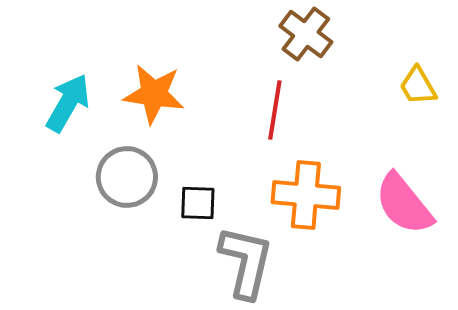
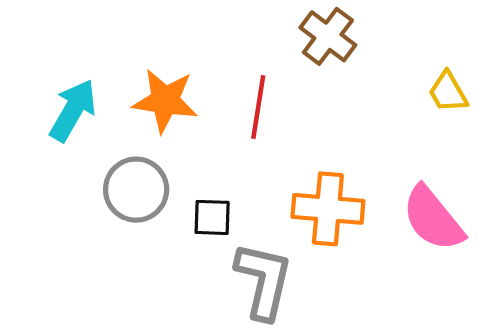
red line: (275, 110) -> (258, 107), moved

